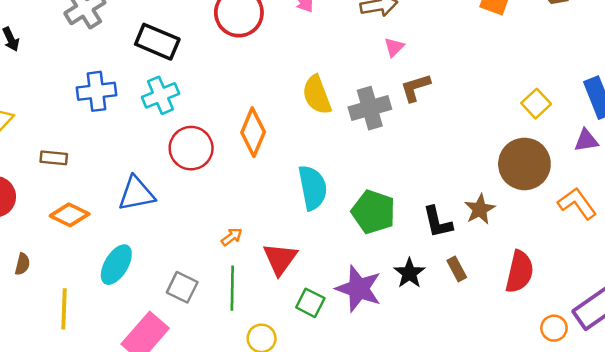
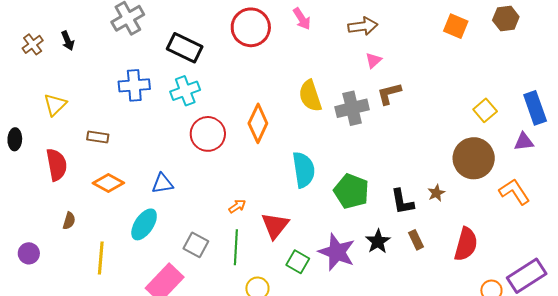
blue triangle: (136, 194) -> (162, 184), moved, size x0.7
brown star: (480, 209) -> (436, 193), size x0.7

